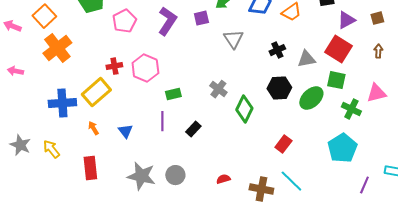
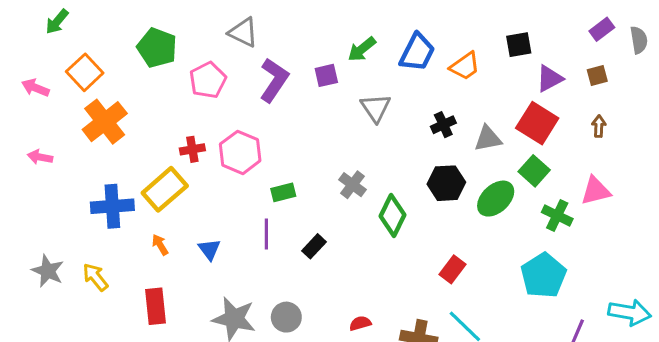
green square: (336, 80) -> (534, 171), turned 30

